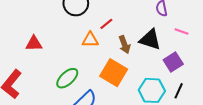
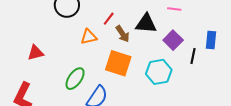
red line: (106, 24) -> (109, 19), moved
black line: (179, 91) -> (193, 56), moved

